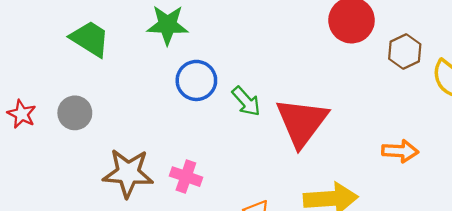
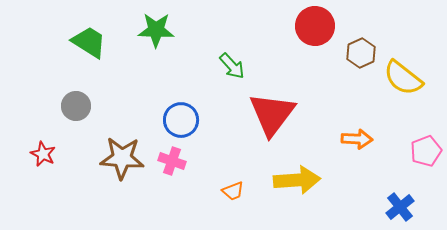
blue circle: (196, 80) -> (181, 120), moved
green arrow: (246, 101) -> (232, 66), moved
red star: (22, 114) -> (43, 154), moved

